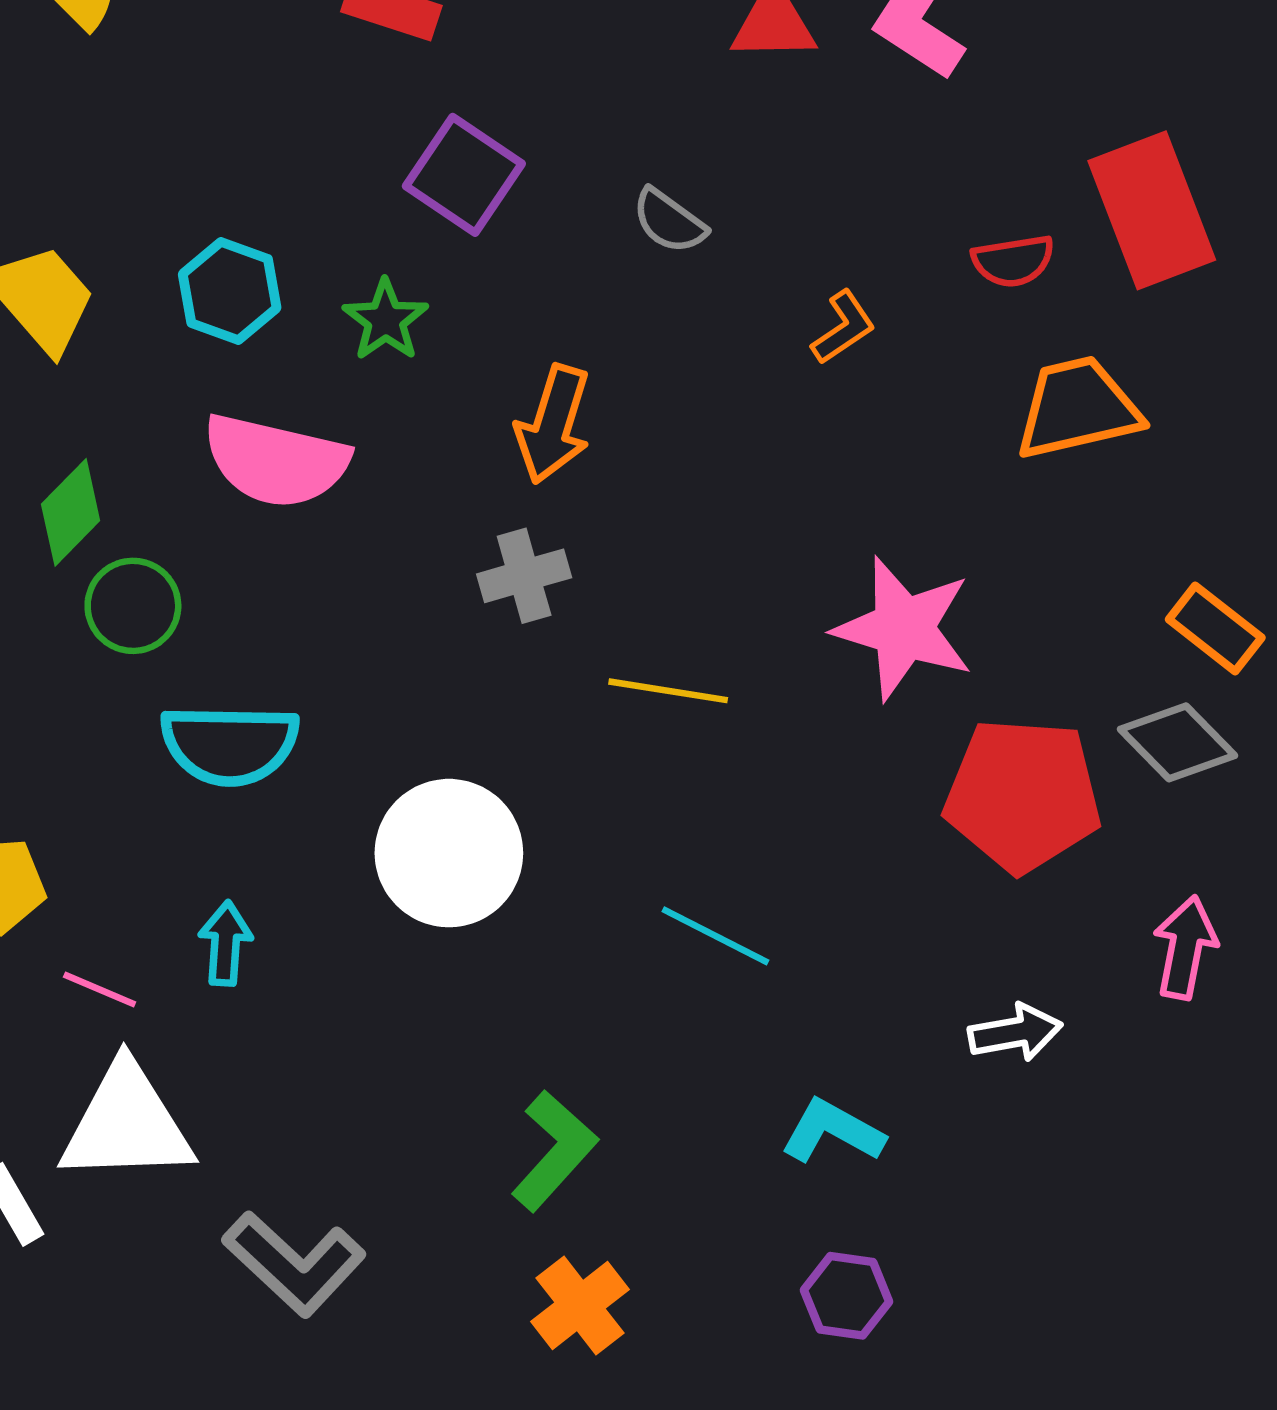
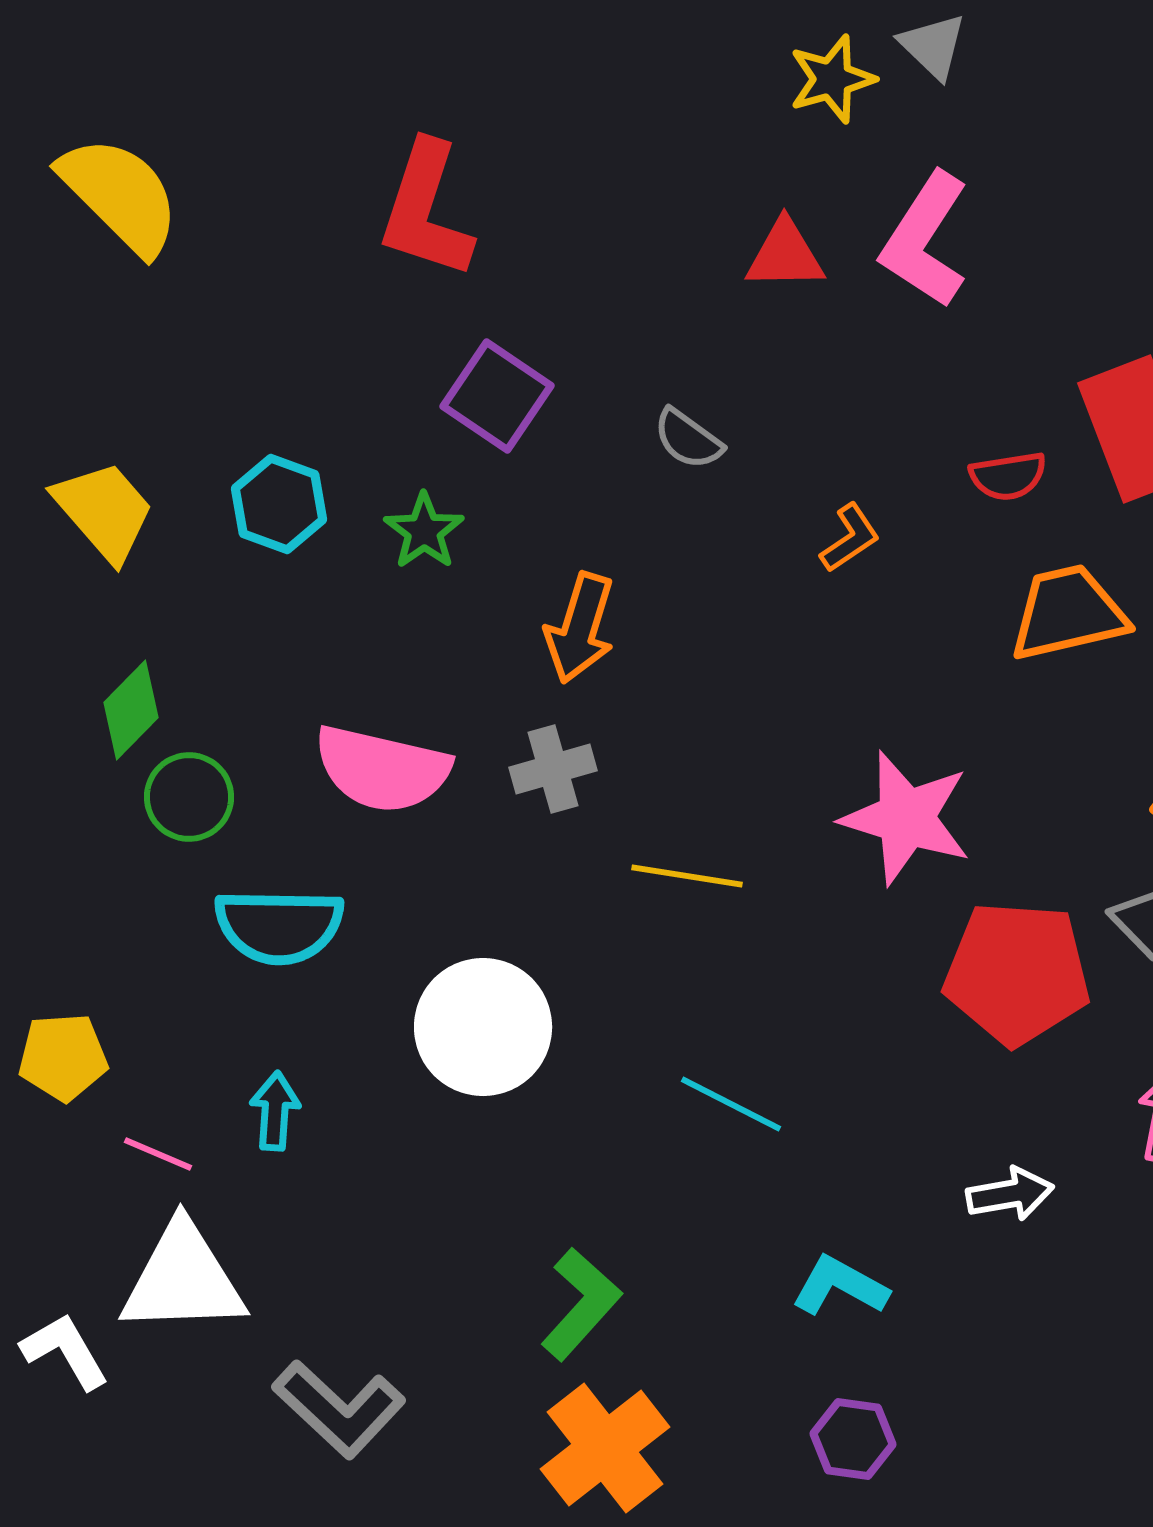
pink semicircle: (276, 461) -> (382, 769), moved
orange cross: (580, 1305) -> (605, 1448), size x1.4

